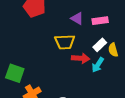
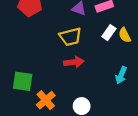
red arrow: (81, 58) -> (74, 62), moved
cyan arrow: (98, 65) -> (121, 75), moved

